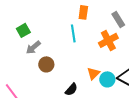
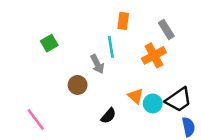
gray arrow: (33, 47) -> (97, 64), moved, turned -77
orange triangle: (93, 73) -> (135, 96), turned -32

